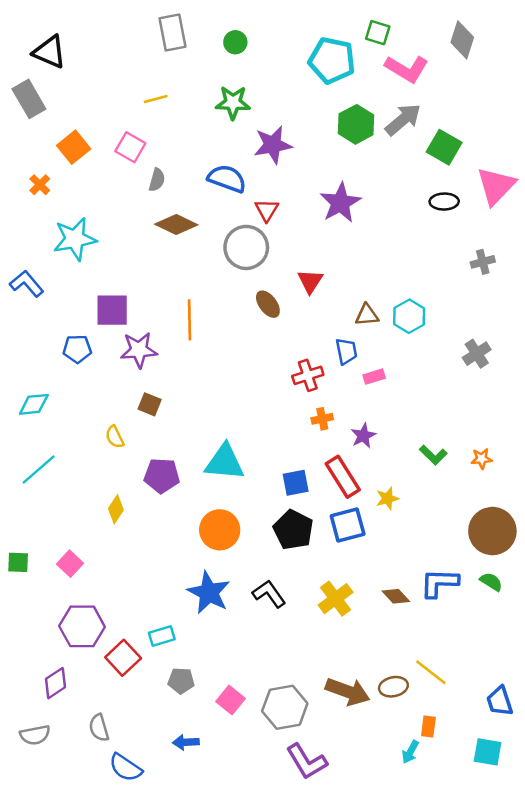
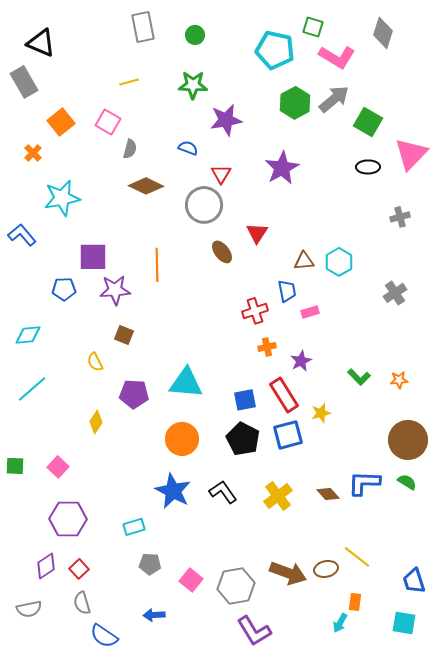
blue semicircle: (227, 179) -> (188, 148), size x0.6
red square: (123, 658) -> (79, 569), moved, size x0.7

